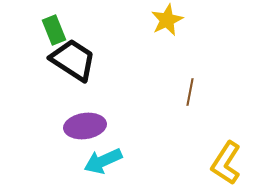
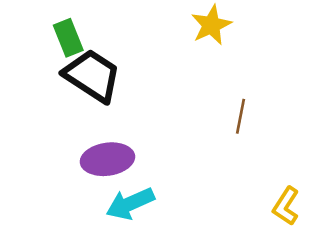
yellow L-shape: (226, 163) -> (286, 206), size x0.7

